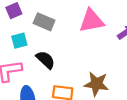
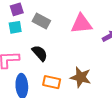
cyan square: (19, 41) -> (15, 27), moved

